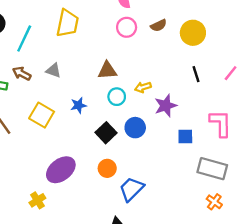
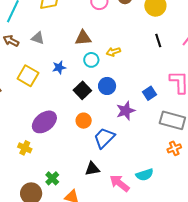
purple star: (166, 106) -> (126, 111), moved
blue square: (185, 136) -> (149, 93), turned -32
yellow cross: (37, 200) -> (25, 148), turned -32
orange cross: (214, 202) -> (174, 148), turned 32

